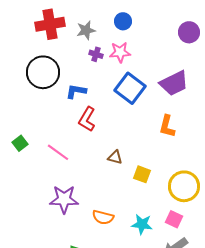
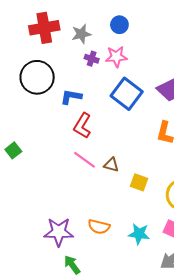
pink line: (58, 152) -> (84, 160), moved
purple star: (64, 199) -> (59, 232), moved

